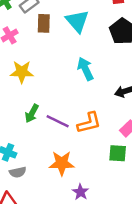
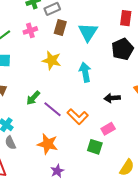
yellow star: (22, 72) -> (52, 60), moved
orange L-shape: (89, 123) -> (78, 117), turned 45
gray semicircle: (18, 172) -> (10, 143), turned 64

